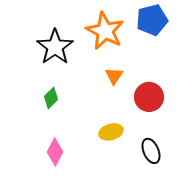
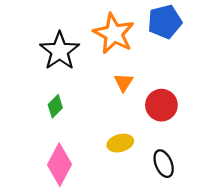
pink diamond: (55, 152) -> (60, 165), size x1.4

